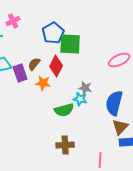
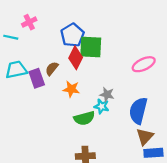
red diamond: (56, 66) -> (76, 58), moved
orange star: (43, 83) -> (71, 89), moved

